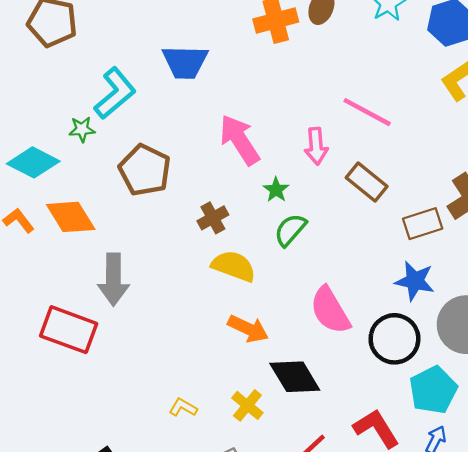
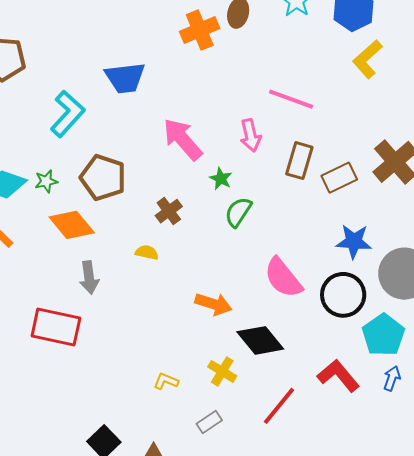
green star: (82, 129) -> (46, 181), moved
brown rectangle: (367, 182) -> (299, 161), turned 75
orange diamond: (71, 217) -> (72, 225), moved
brown rectangle: (423, 224) -> (339, 178), moved
yellow semicircle: (234, 266) -> (147, 252), moved, size x0.6
gray arrow: (113, 279) -> (89, 277), size x0.7

